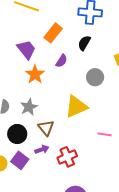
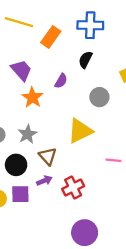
orange rectangle: (53, 33) -> (51, 37), moved
purple square: (20, 160) -> (20, 194), turned -36

